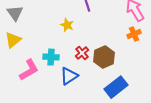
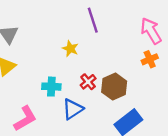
pink L-shape: (29, 70) -> (25, 119), moved

